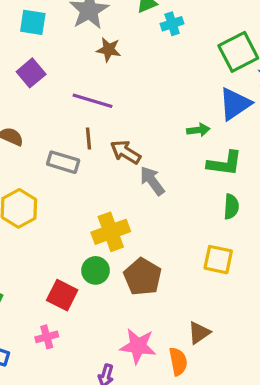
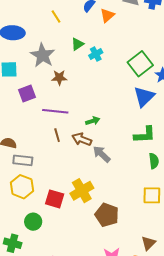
purple square: (31, 73) -> (27, 93), moved, turned 30
green arrow: (198, 130) -> (93, 121), moved
gray rectangle: (63, 162) -> (23, 160), moved
green circle: (96, 270) -> (33, 222), moved
red square: (62, 295) -> (55, 199), moved

